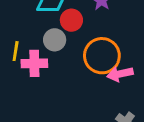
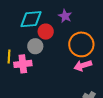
orange circle: (102, 56) -> (81, 44), moved

